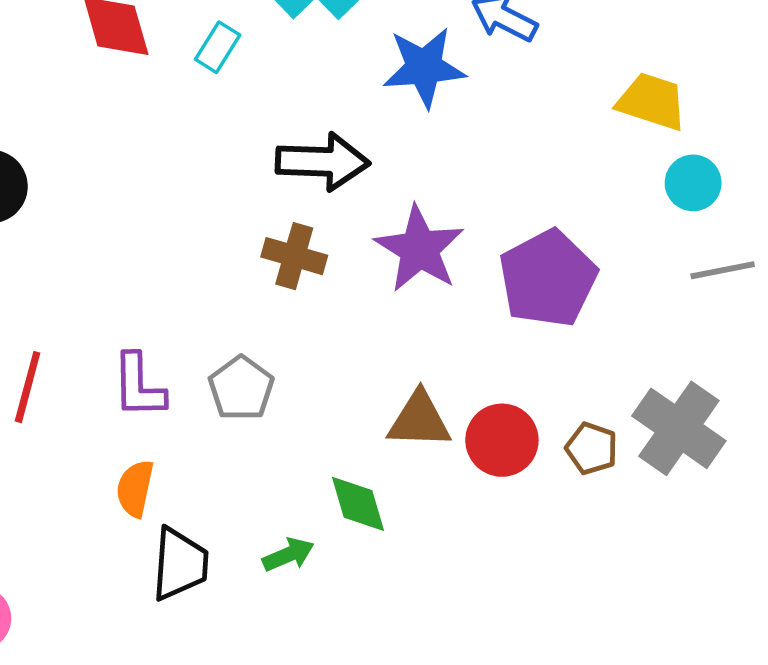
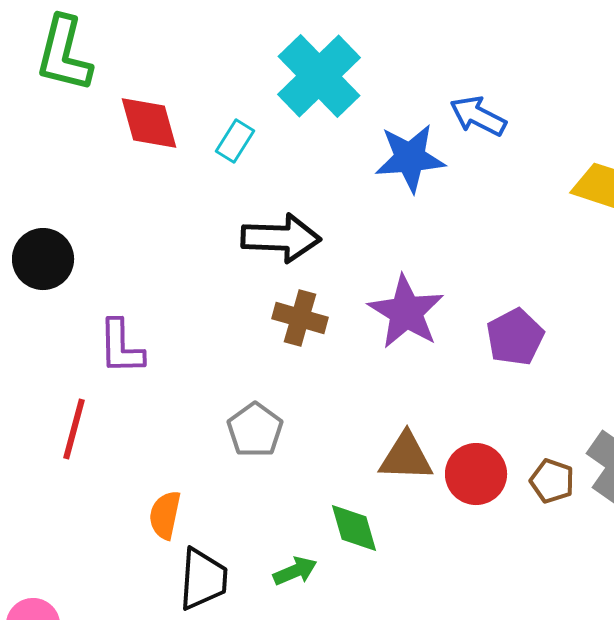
black arrow: (323, 162) -> (281, 238), moved
purple pentagon: (548, 278) -> (515, 337), size x0.7
purple L-shape: (139, 386) -> (121, 347), moved

